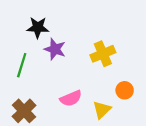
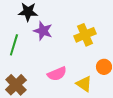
yellow triangle: (102, 110) -> (84, 84), turned -42

